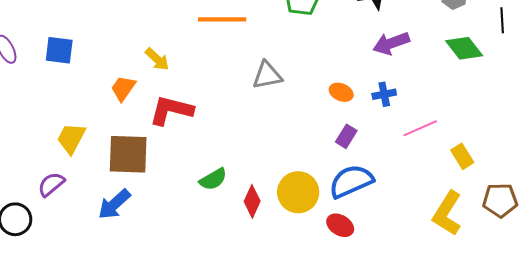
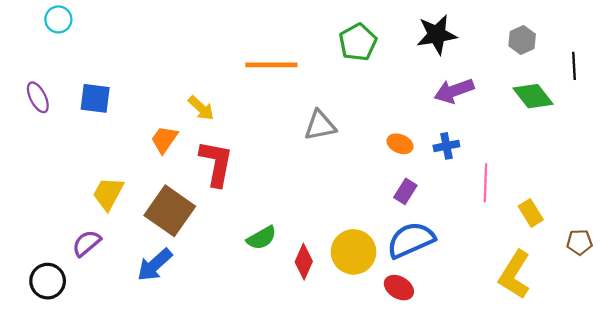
red L-shape: (171, 110) -> (216, 163), turned 87
pink line: (420, 128) -> (485, 183), turned -64
brown square: (128, 154) -> (170, 211), turned 33
brown pentagon: (500, 200) -> (579, 242), moved, size x0.7

